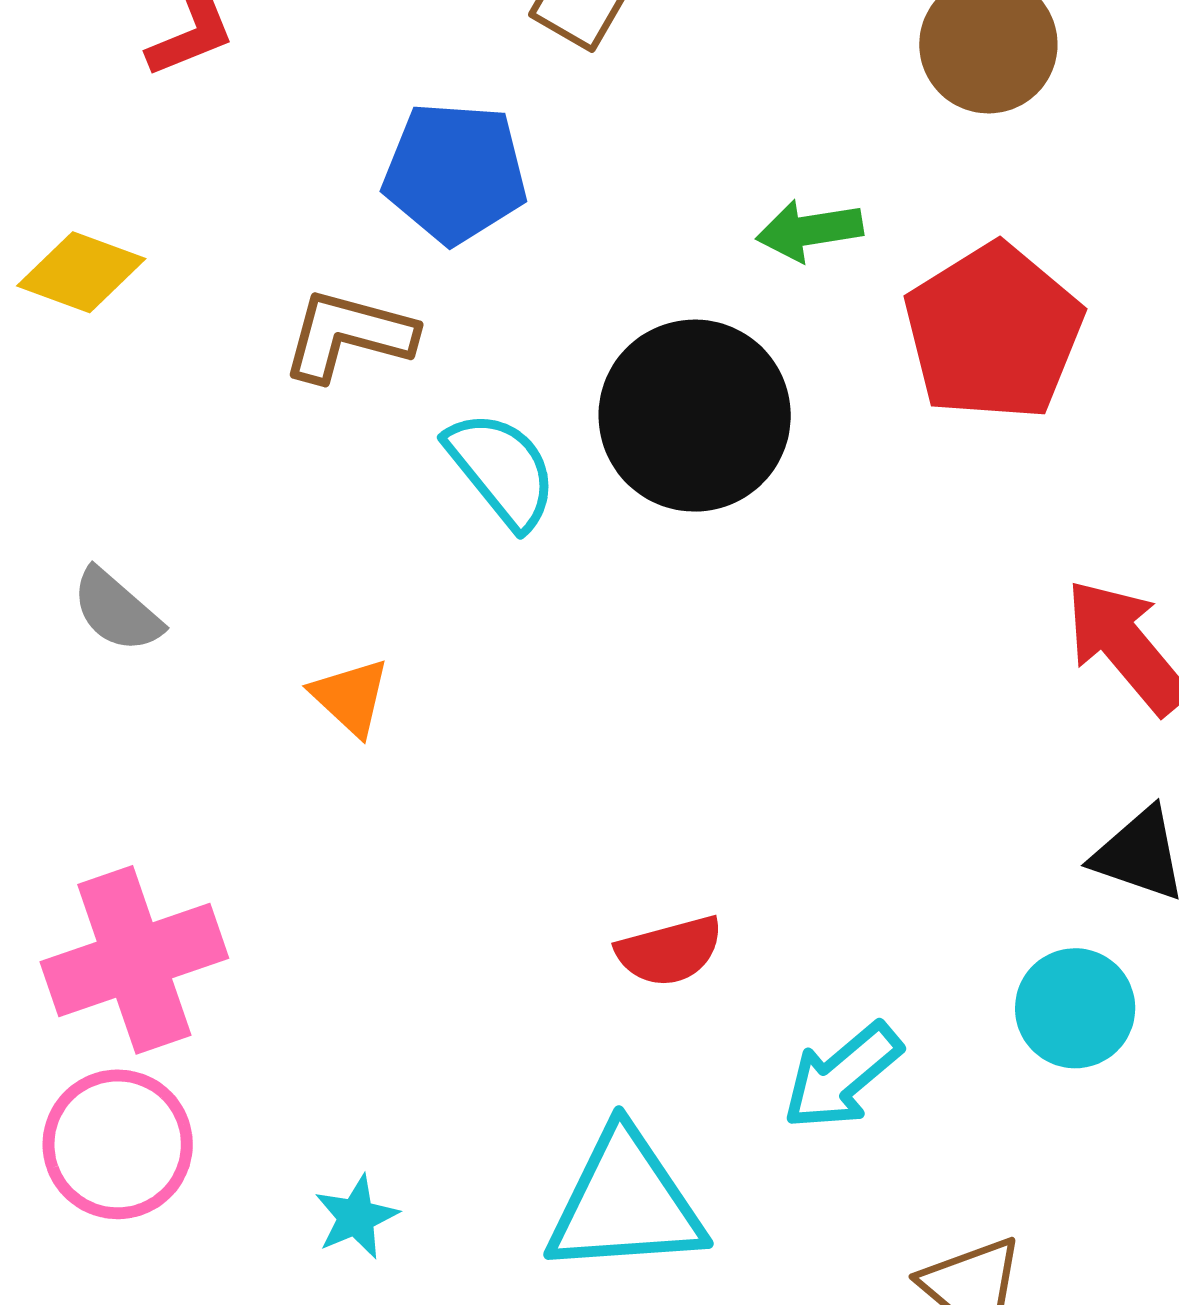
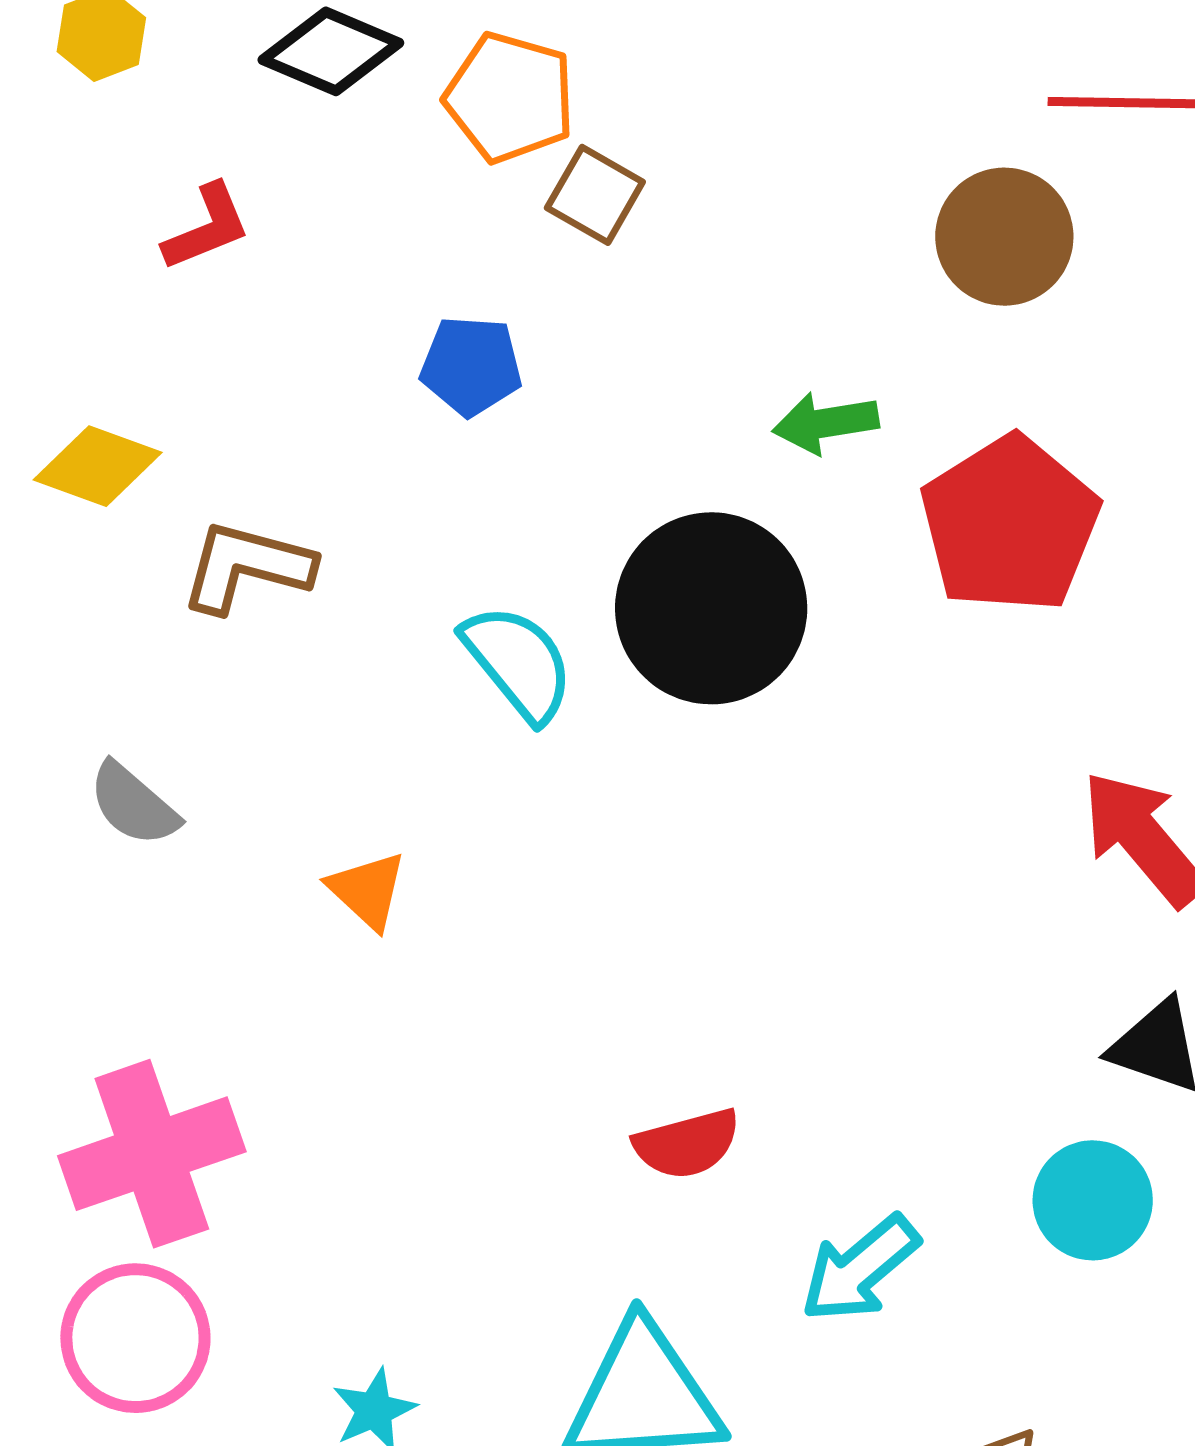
blue pentagon: (455, 173) -> (471, 366), size x0.7
brown L-shape: (348, 335) -> (247, 567), moved

